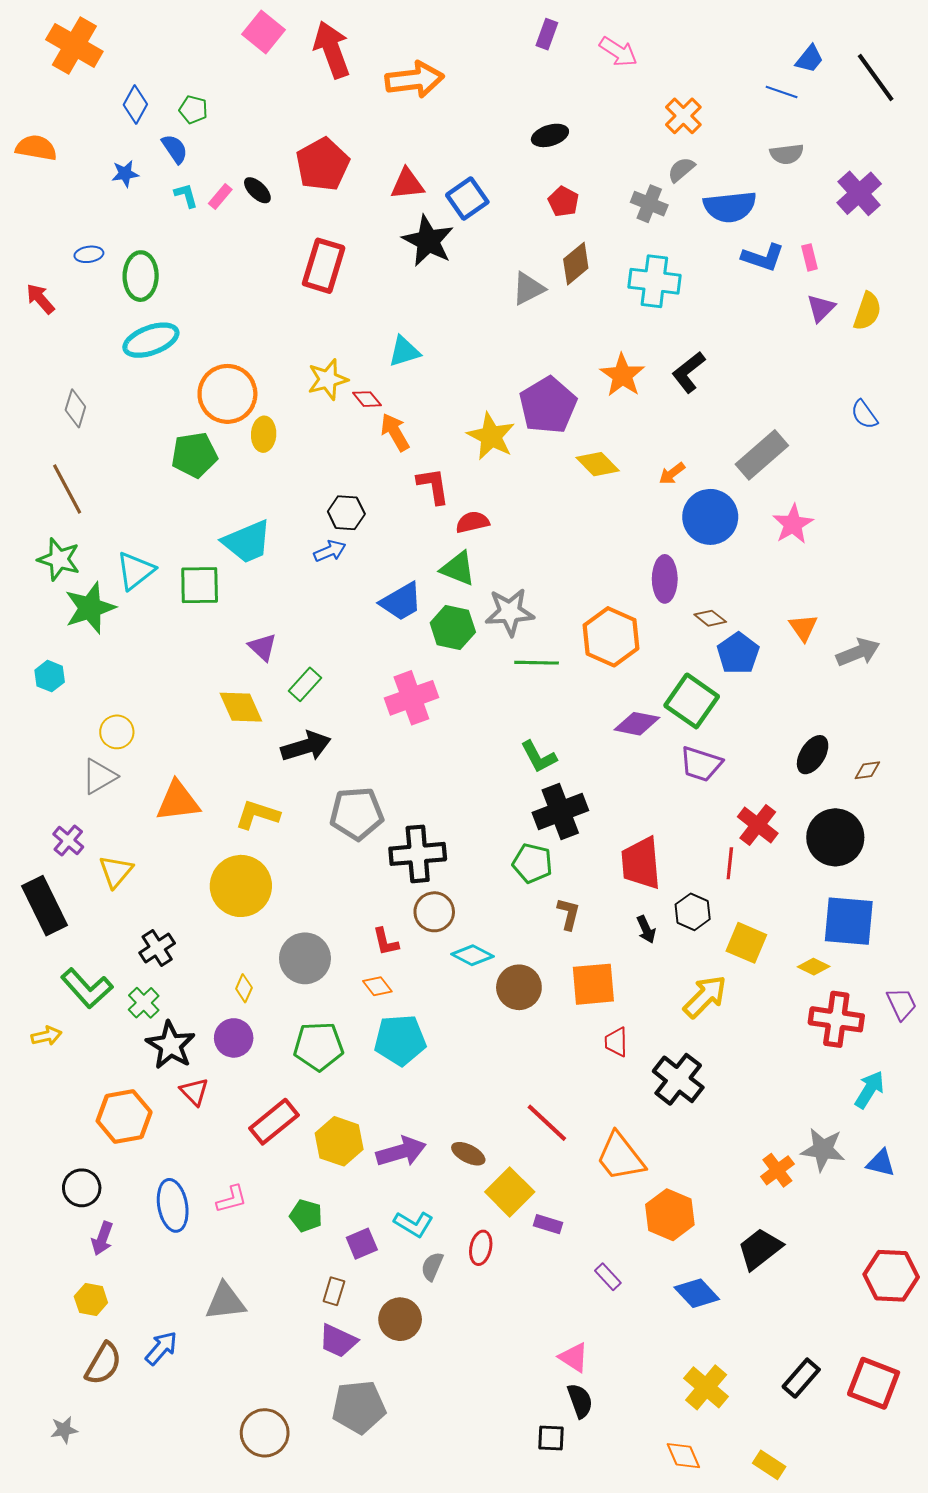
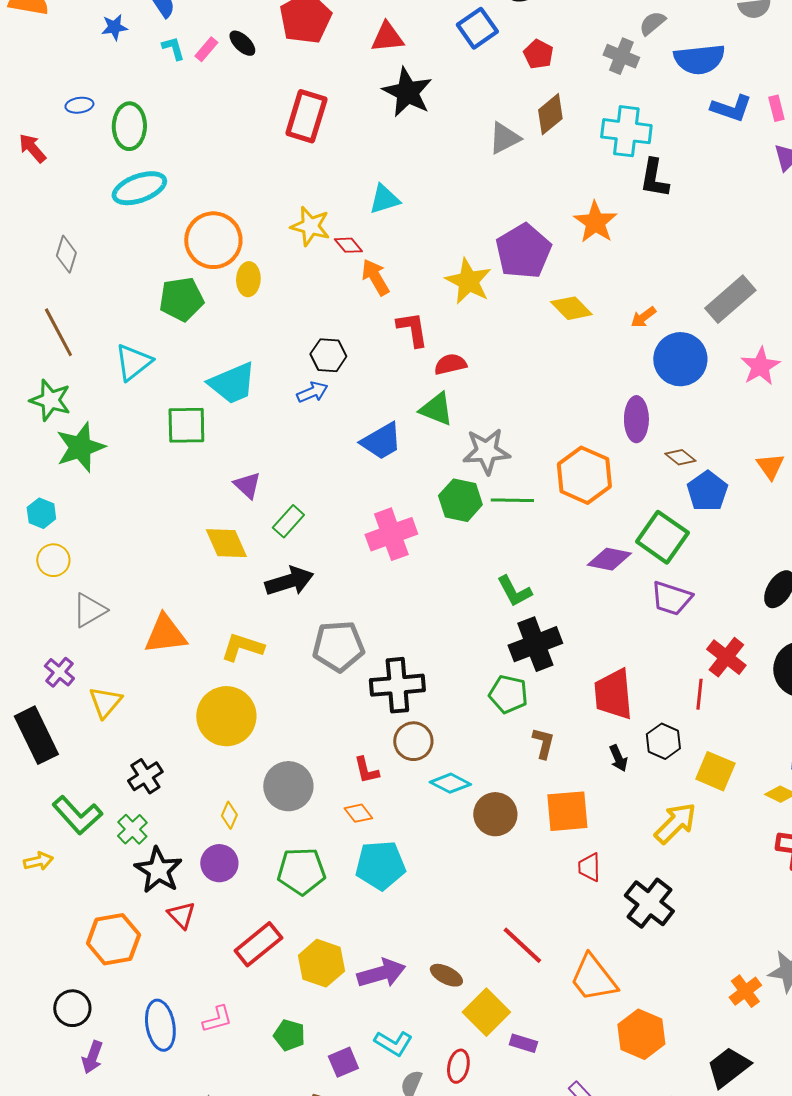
blue square: (467, 198) -> (477, 28), moved
black L-shape: (689, 372) -> (654, 178), moved, turned -42
yellow star: (328, 379) -> (310, 226), turned 30
cyan triangle: (135, 571) -> (133, 362), moved
green hexagon: (453, 628) -> (460, 500), moved
yellow circle: (117, 732) -> (53, 560), moved

